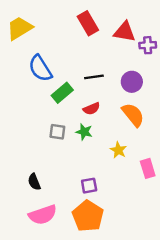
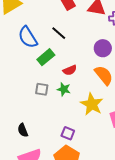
black line: (94, 77) -> (59, 33), moved, turned 49
yellow star: (118, 150) -> (92, 104), size x1.6
purple square: (89, 186) -> (68, 133), turned 32

